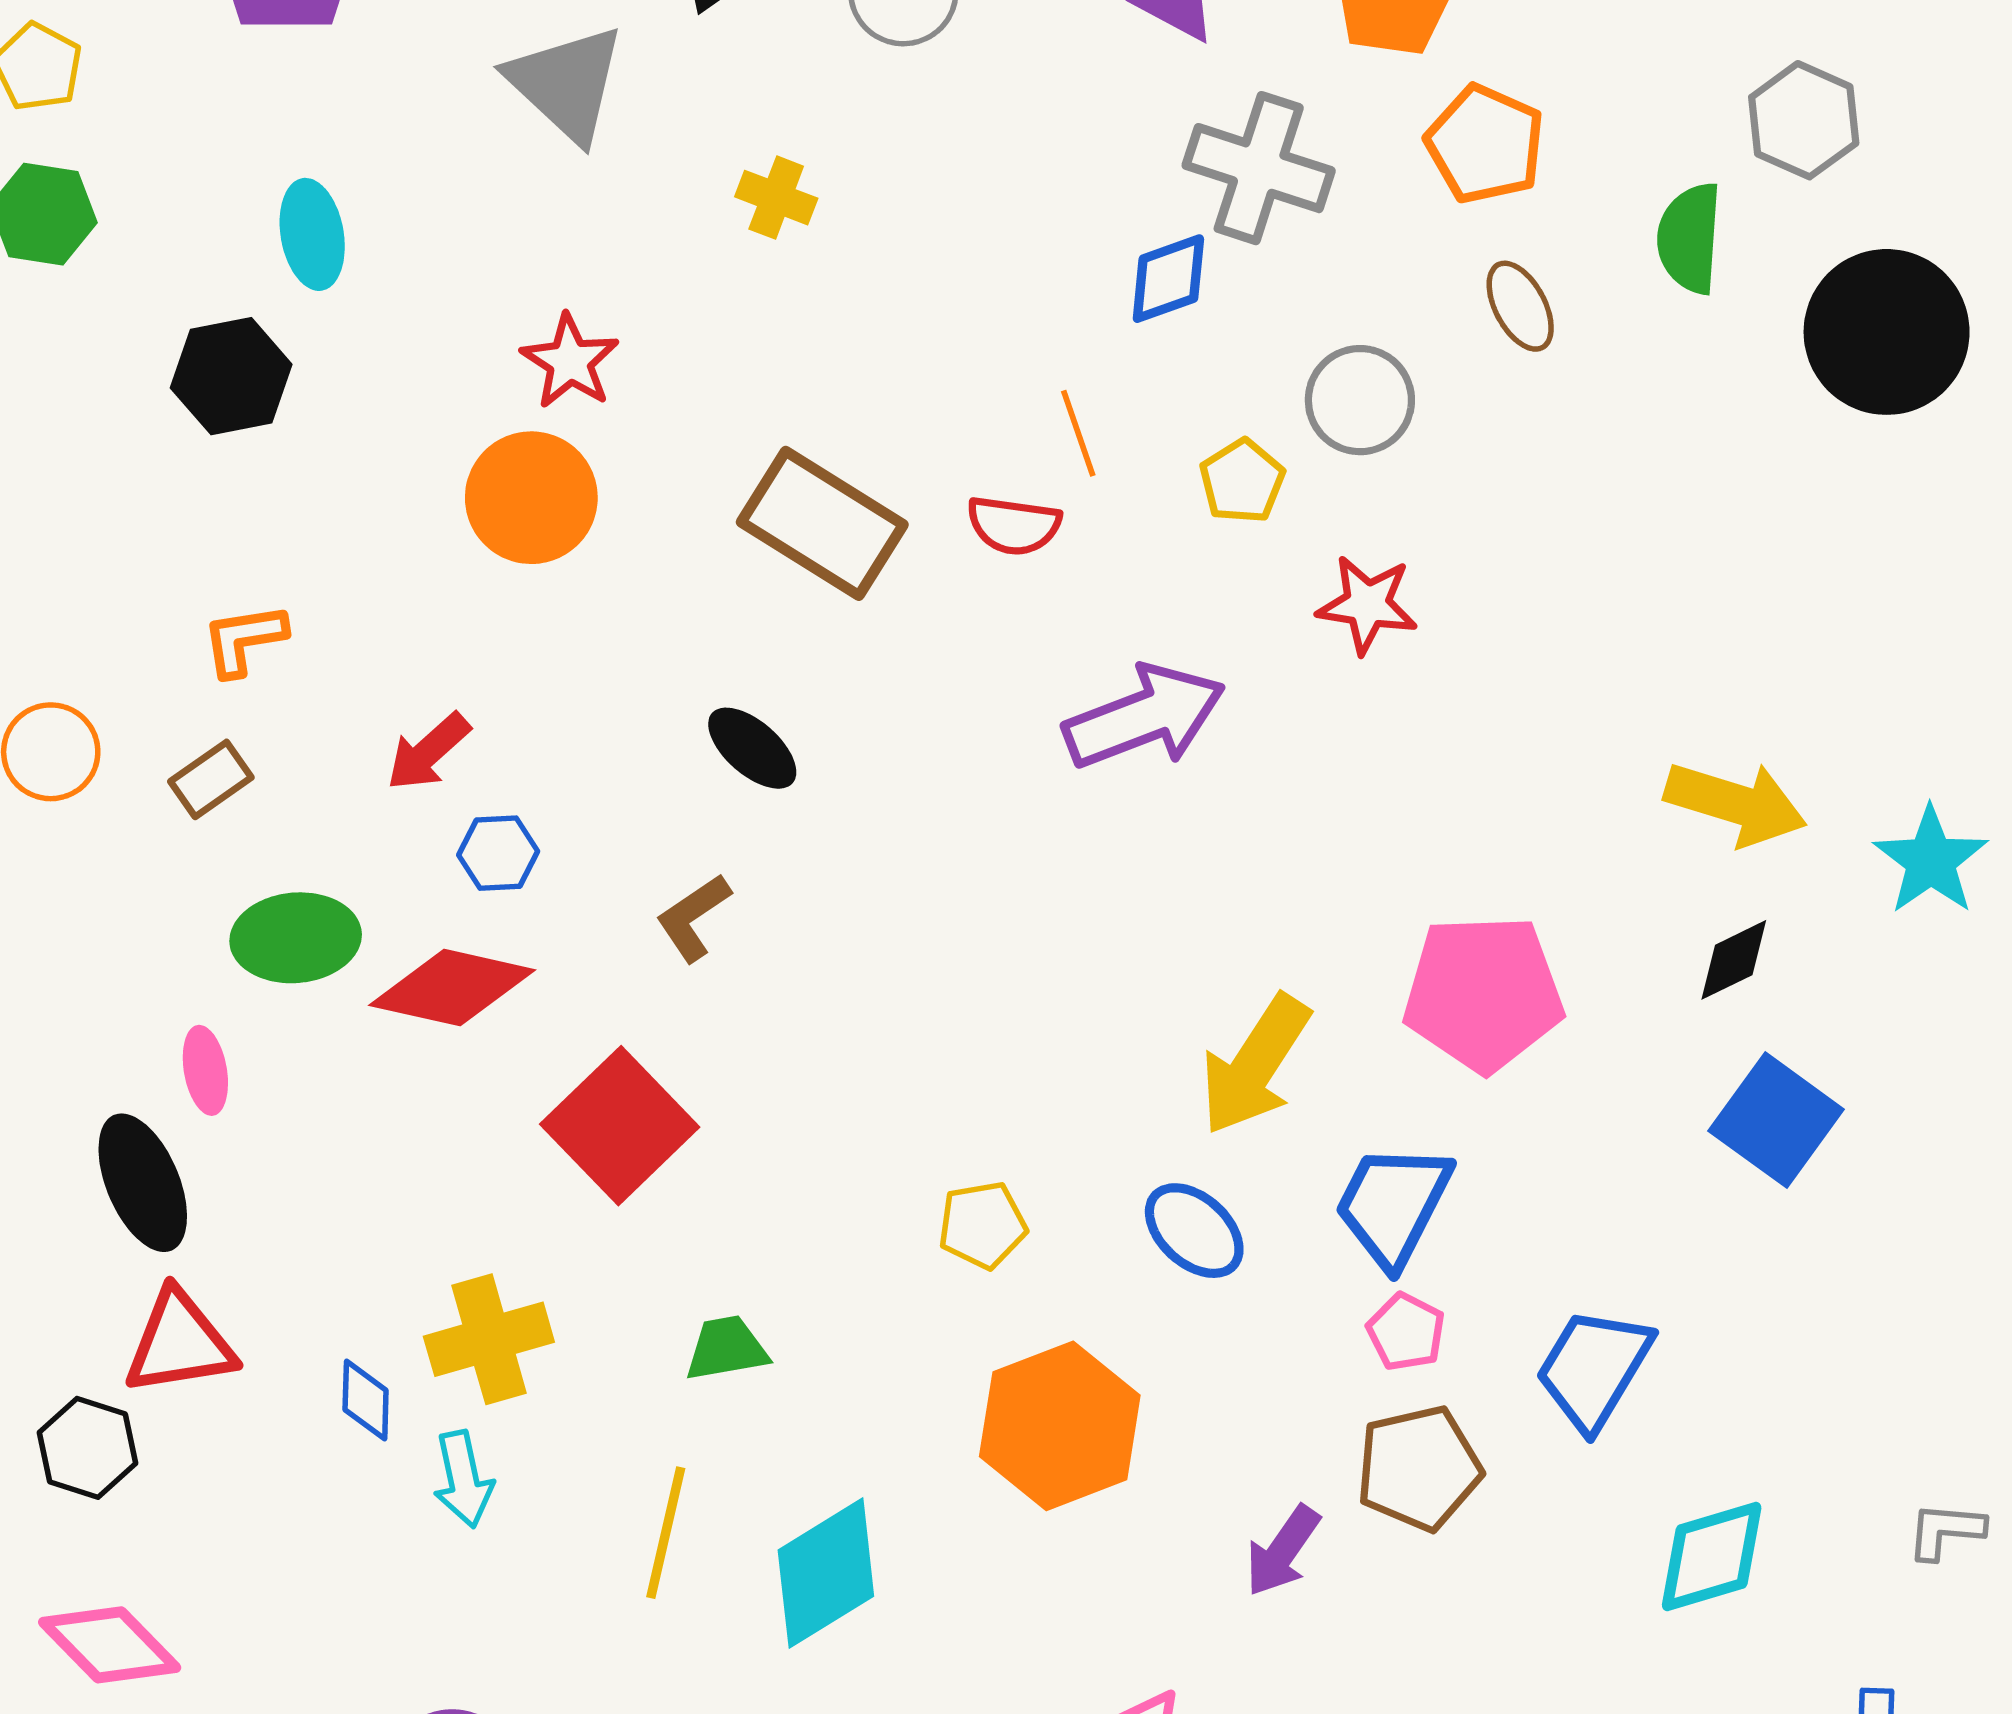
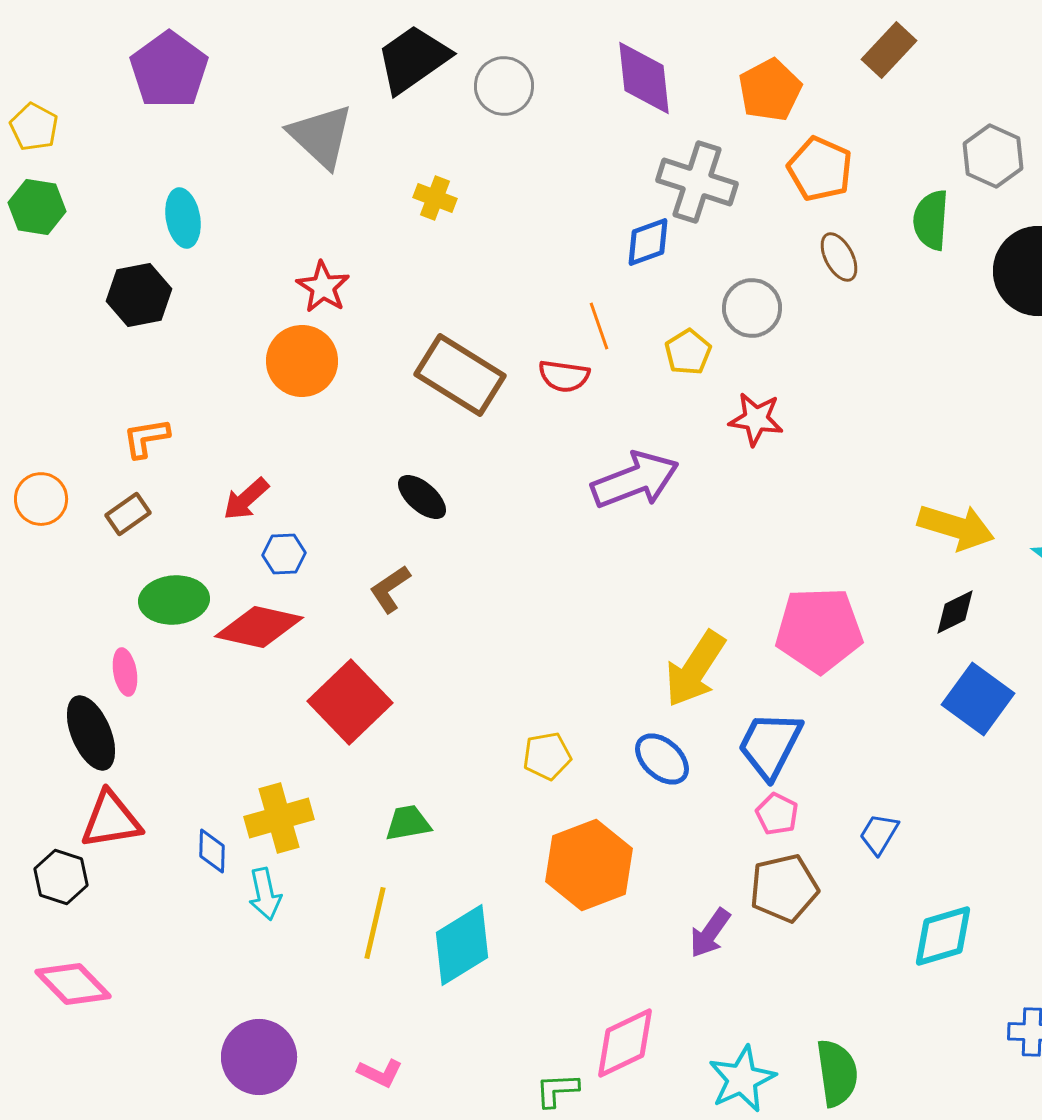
blue trapezoid: (1594, 1369) -> (879, 834), size x0.6

